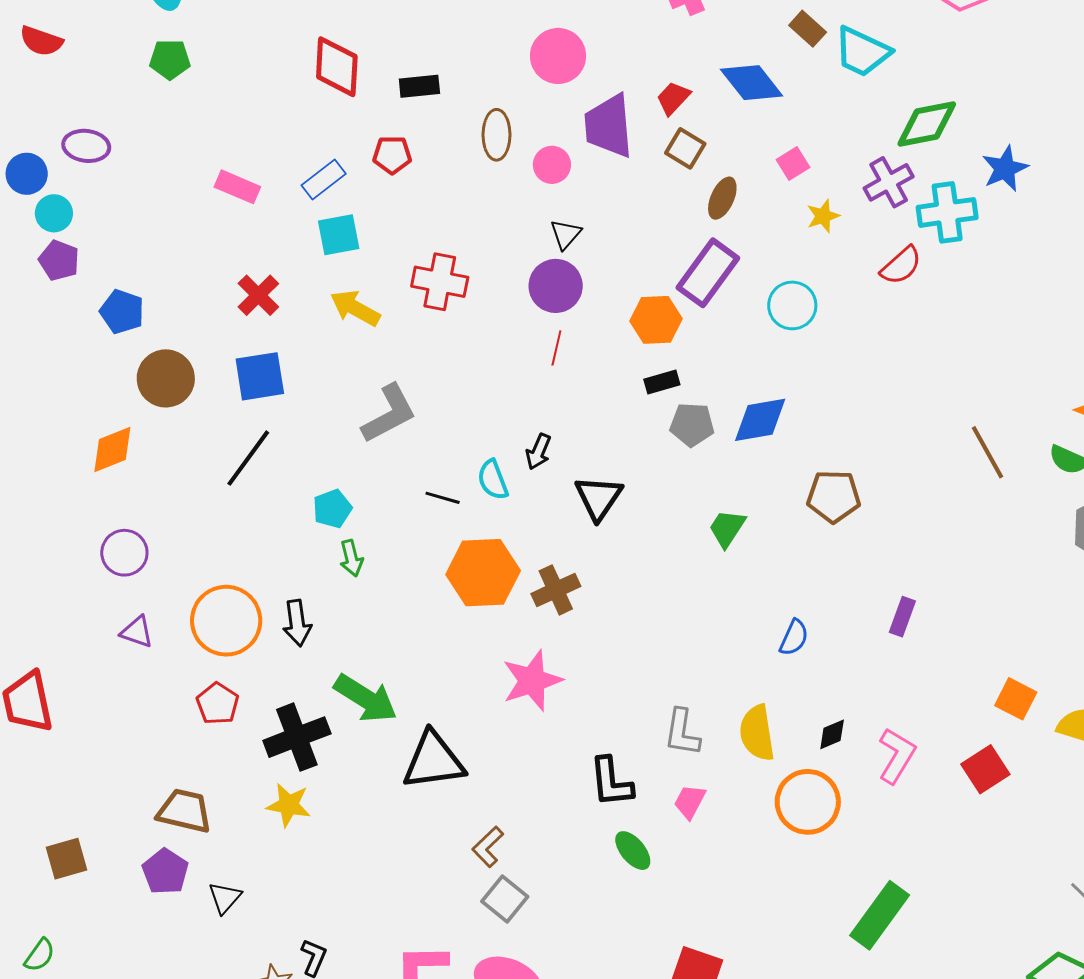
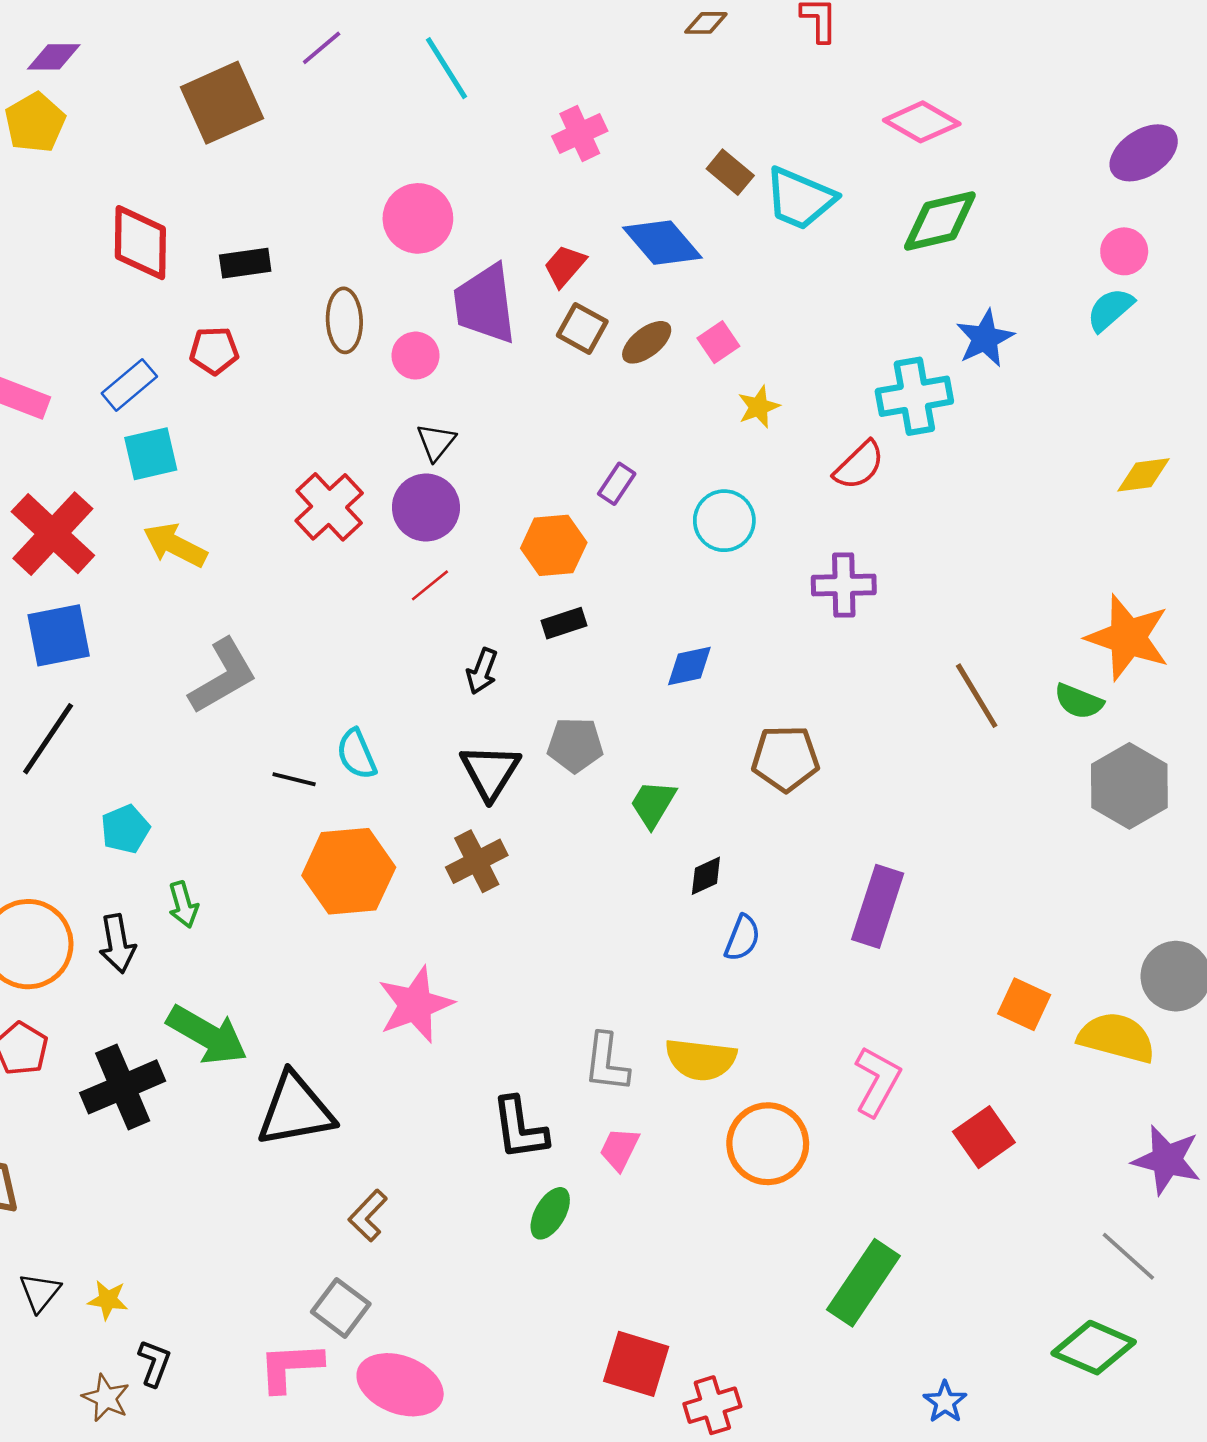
green diamond: (927, 124) -> (940, 221), moved
purple cross: (889, 182) -> (844, 585), moved, turned 30
brown ellipse: (722, 198) -> (647, 342), moved, turned 30
purple rectangle: (708, 273) -> (617, 484), size x0.5
red cross: (440, 282) -> (329, 507), moved, turned 38
red cross: (258, 295) -> (53, 534), size x1.6
red line: (556, 348) -> (430, 585), turned 40
blue diamond: (760, 420) -> (689, 666), size x0.7
gray pentagon: (692, 425) -> (575, 745), moved
black arrow: (538, 452) -> (482, 671), moved
cyan pentagon: (332, 509) -> (125, 829), moved
green arrow: (351, 558) -> (183, 905), moved
brown cross: (556, 590) -> (477, 861), moved
purple rectangle: (902, 617) -> (878, 906), size x1.6
yellow semicircle: (757, 733) -> (701, 1059), turned -72
black diamond: (832, 734) -> (706, 876), moved
red square: (985, 769) -> (984, 1137), moved
yellow star: (289, 805) -> (108, 1300), moved, size x0.7
green ellipse: (633, 851) -> (550, 1213), turned 72
gray square: (505, 899) -> (341, 1308), moved

